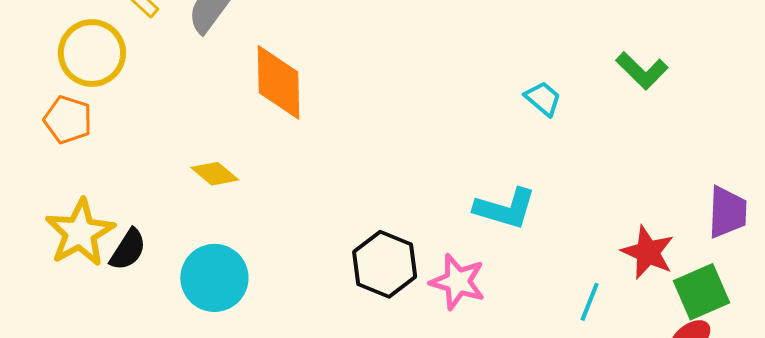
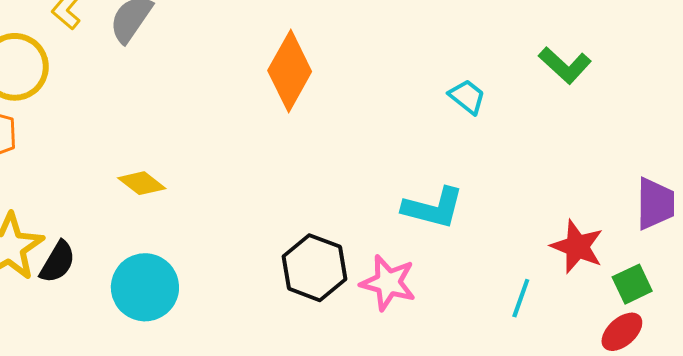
orange diamond: (278, 82) -> (290, 71), moved, turned 32
green square: (702, 292) -> (632, 284), size x0.7

